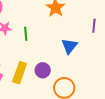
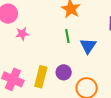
green line: (26, 34) -> (67, 36), moved

